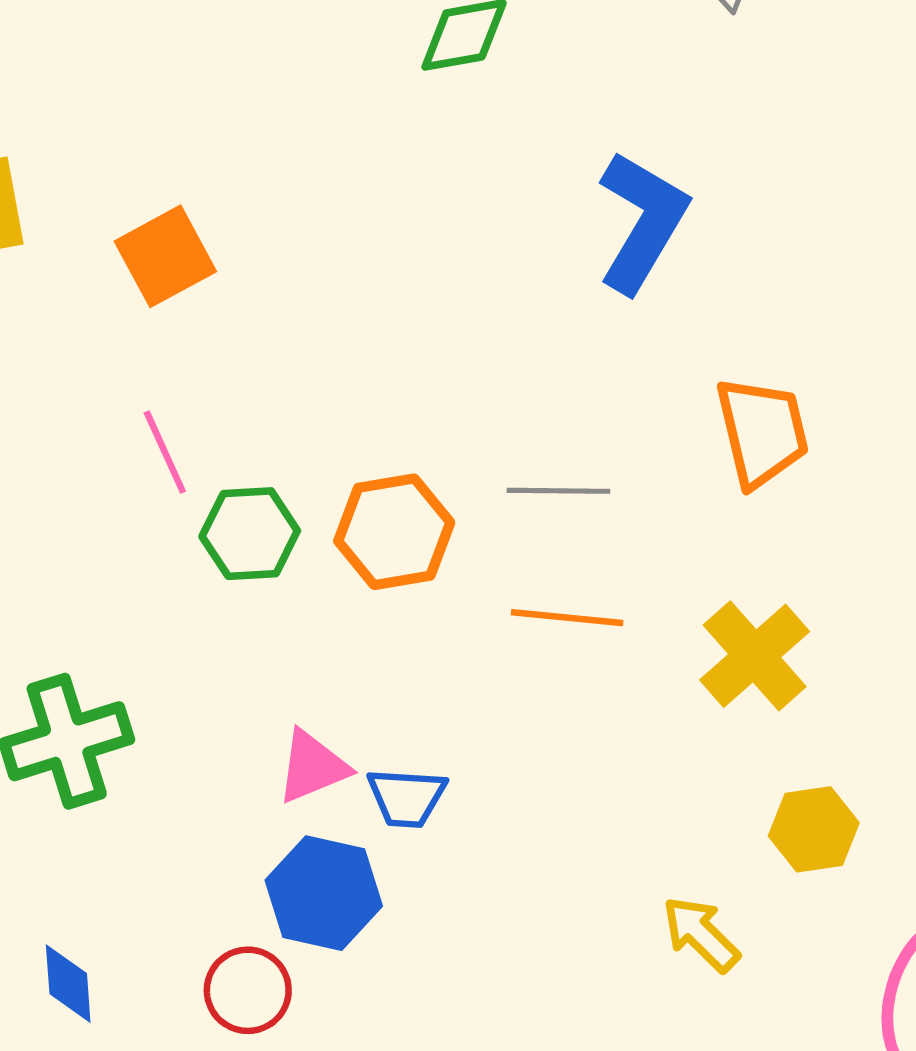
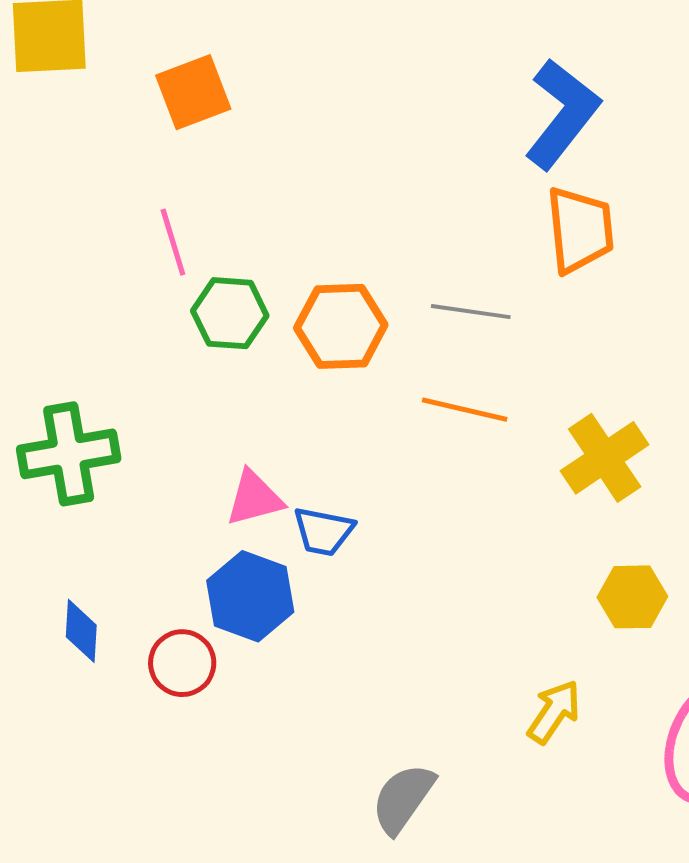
orange trapezoid: (762, 432) -> (580, 230), moved
yellow arrow: (701, 934) -> (554, 712), moved, turned 72
blue diamond: (68, 984) -> (81, 631), moved

